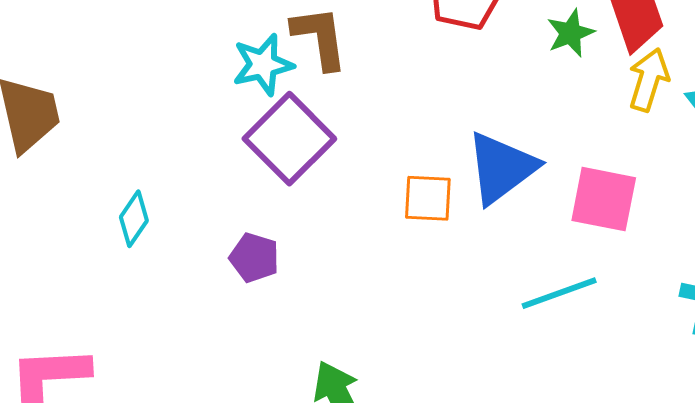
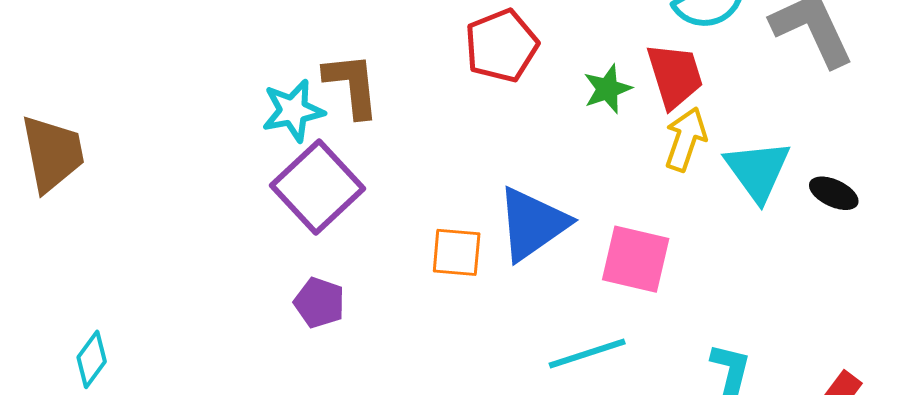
cyan diamond: (134, 219) -> (92, 359), moved
purple pentagon: (254, 258) -> (319, 303), moved

